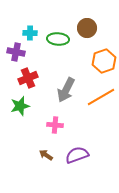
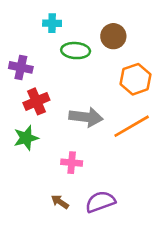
cyan cross: (30, 33) -> (52, 23), moved
gray arrow: (66, 90) -> (86, 117), turned -110

